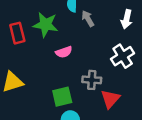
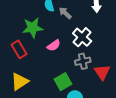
red rectangle: (17, 33) -> (19, 49), moved
white cross: (123, 56) -> (82, 37), moved

